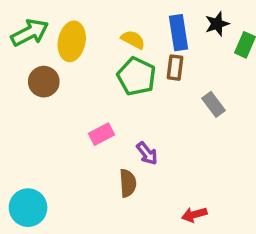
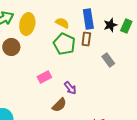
black star: (217, 24) -> (110, 25), moved
brown semicircle: (128, 183) -> (59, 105), turned 49

